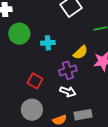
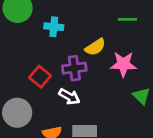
red square: (35, 81) -> (40, 77), moved

